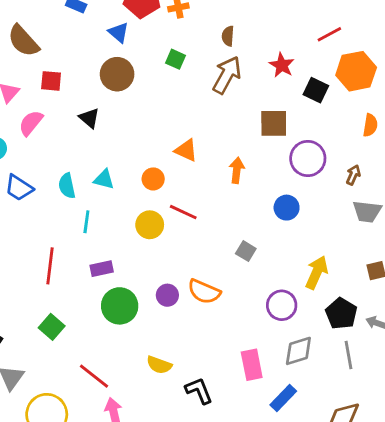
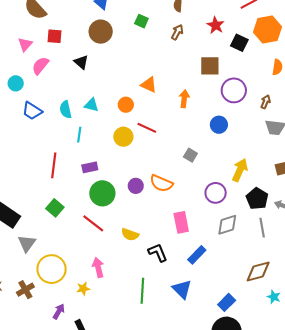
brown arrow: (227, 75) -> (177, 32), size x0.6
pink rectangle: (252, 365) -> (181, 222), moved
red line: (94, 376) -> (93, 223), moved
blue rectangle: (283, 398) -> (197, 255), moved

